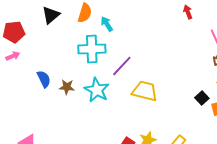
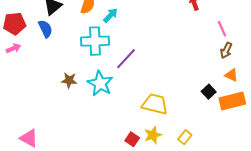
cyan arrow: (107, 24) -> (110, 15), turned 77
blue semicircle: (44, 79) -> (45, 29), moved
yellow trapezoid: (145, 91) -> (155, 104), moved

